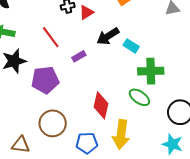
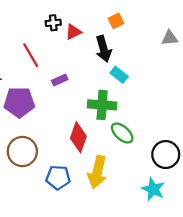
black arrow: (108, 36) -> (104, 49), moved, turned -80
green cross: (151, 71) -> (102, 105), moved

